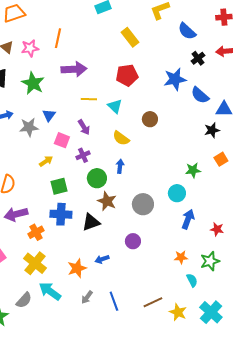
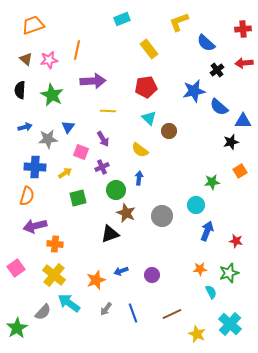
cyan triangle: (115, 106) -> (149, 118), moved
blue cross: (61, 214) -> (35, 167), moved
orange cross: (36, 232) -> (55, 244), turned 35
purple circle: (133, 241) -> (152, 275), moved
yellow star: (178, 312) -> (197, 334), moved

